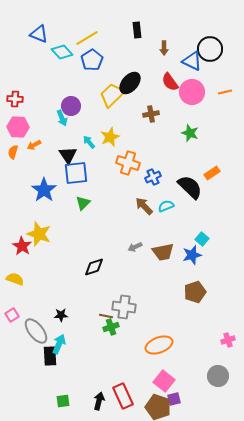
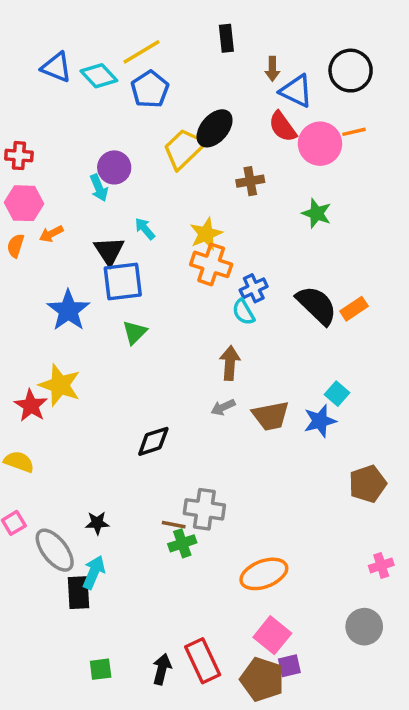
blue triangle: (39, 34) -> (56, 67), moved
blue triangle: (192, 61) -> (296, 91), moved
orange line: (225, 92) -> (354, 132), moved
yellow star: (110, 137) -> (206, 234), moved
orange rectangle: (212, 173) -> (354, 309), moved
brown arrow: (144, 206) -> (230, 363), moved, turned 48
cyan semicircle: (166, 206) -> (243, 312), moved, turned -98
brown pentagon: (195, 292) -> (368, 484), moved

